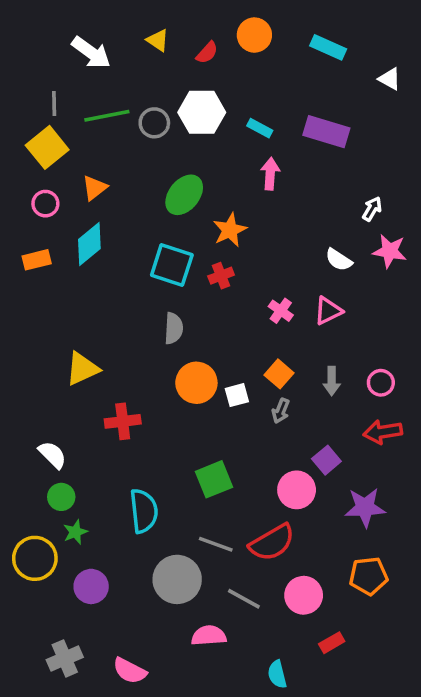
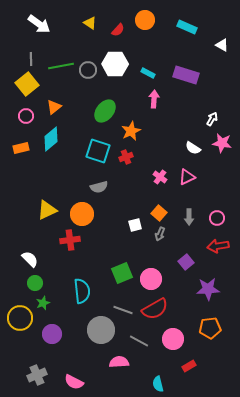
white arrow: (91, 53) -> (39, 24), moved
gray semicircle: (174, 328) -> (99, 187), turned 72
orange circle: (196, 383) -> (82, 214), moved
pink circle: (297, 490) -> (151, 279), moved

